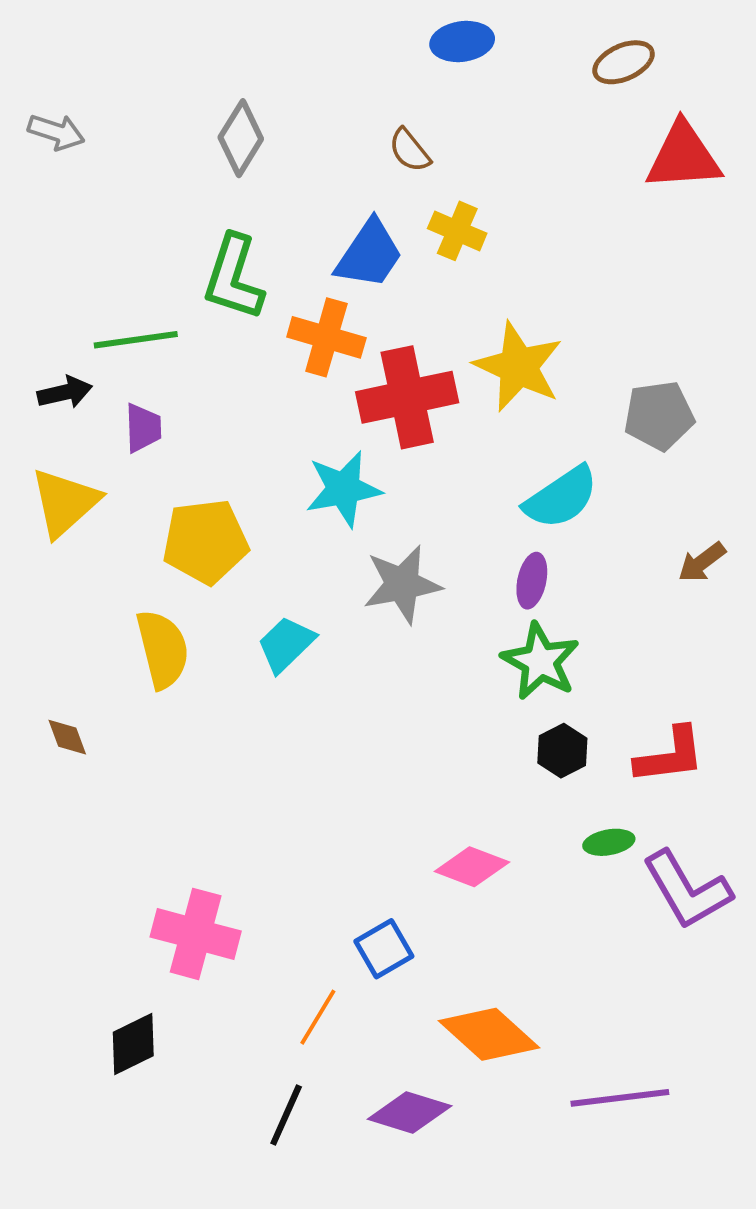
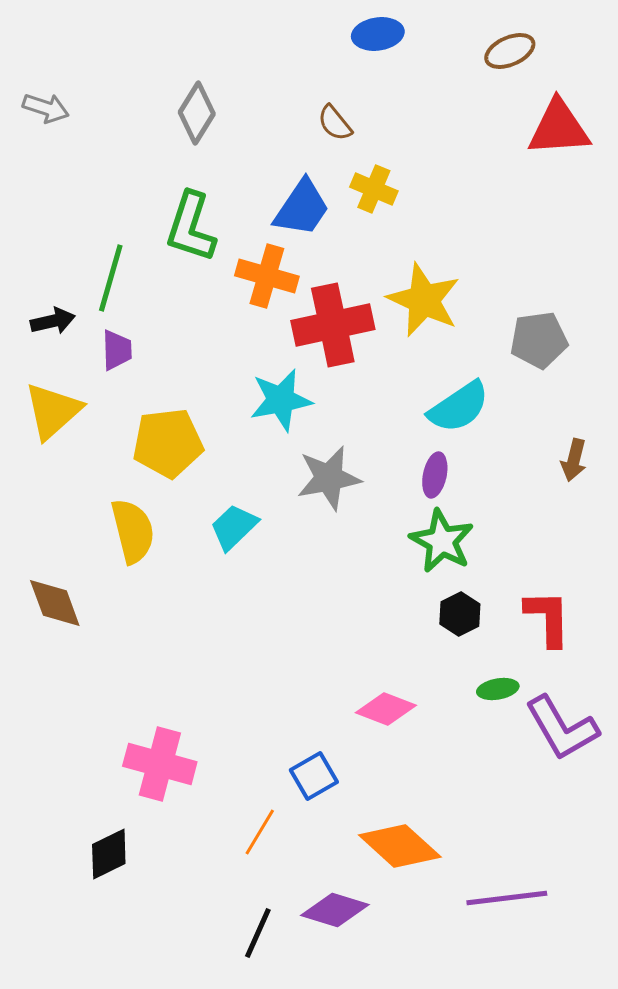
green line: (136, 340) -> (111, 278), turned -66
brown arrow: (702, 562) -> (574, 460), turned -39
brown diamond: (67, 737) -> (55, 603), size x1.6
red L-shape: (670, 755) -> (548, 618), turned -84
black line: (286, 1115) -> (258, 933), moved

